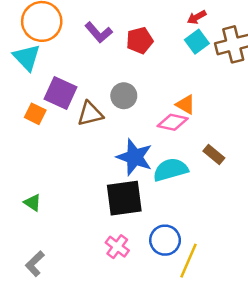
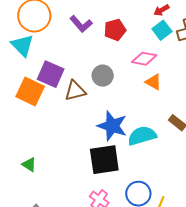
orange square: (35, 114) -> (30, 92), size x1.6
pink diamond: (173, 122) -> (144, 59), moved

